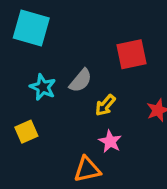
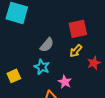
cyan star: (43, 87) -> (42, 67), moved
yellow arrow: (105, 105) -> (76, 51), moved

